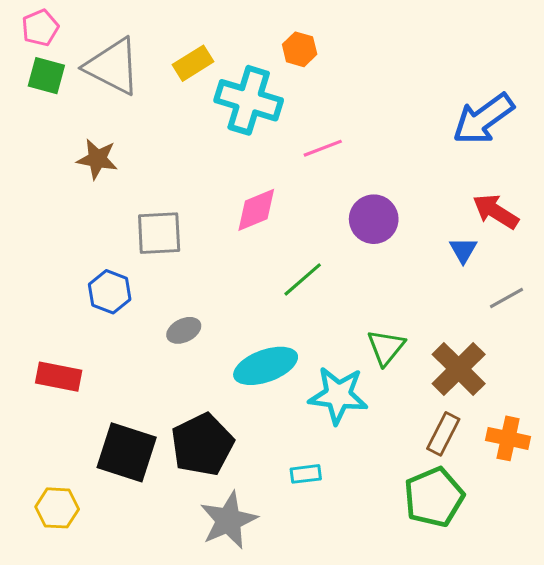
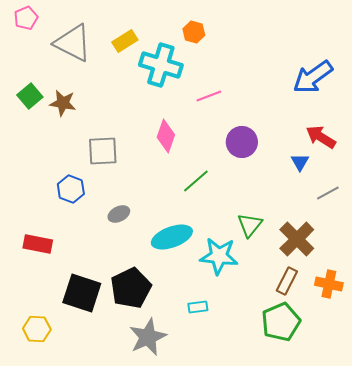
green square: (46, 76) -> (30, 96), moved, turned 35
pink diamond: (256, 210) -> (166, 136), turned -48

